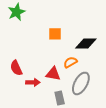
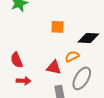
red arrow: (33, 82) -> (23, 81), moved

